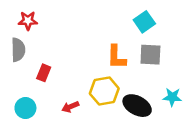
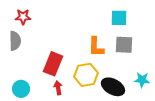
cyan square: (144, 22) -> (119, 18), turned 36
red rectangle: (44, 73) -> (53, 64), moved, size x1.6
red arrow: (70, 107) -> (58, 88), turned 104

